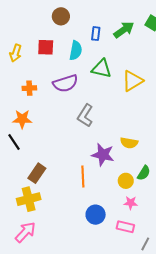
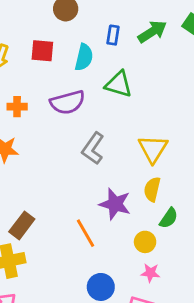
yellow triangle: (132, 81) -> (153, 149), moved, turned -30
yellow semicircle: (129, 143) -> (152, 189), turned 90
green semicircle: (144, 173) -> (169, 218), moved
orange line: (83, 176) -> (86, 233), turned -30

